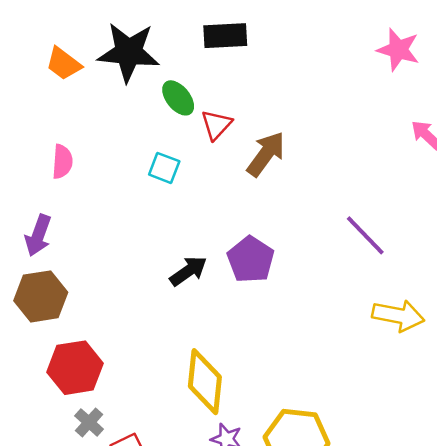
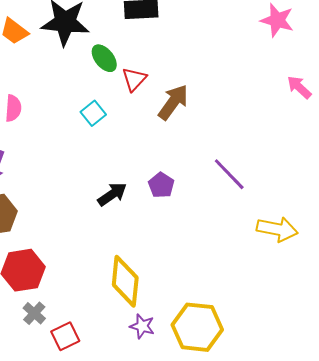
cyan square: (164, 168) -> (93, 113), turned 30
purple line: (365, 235) -> (229, 174), moved
purple pentagon: (251, 260) -> (161, 185), size x0.7

